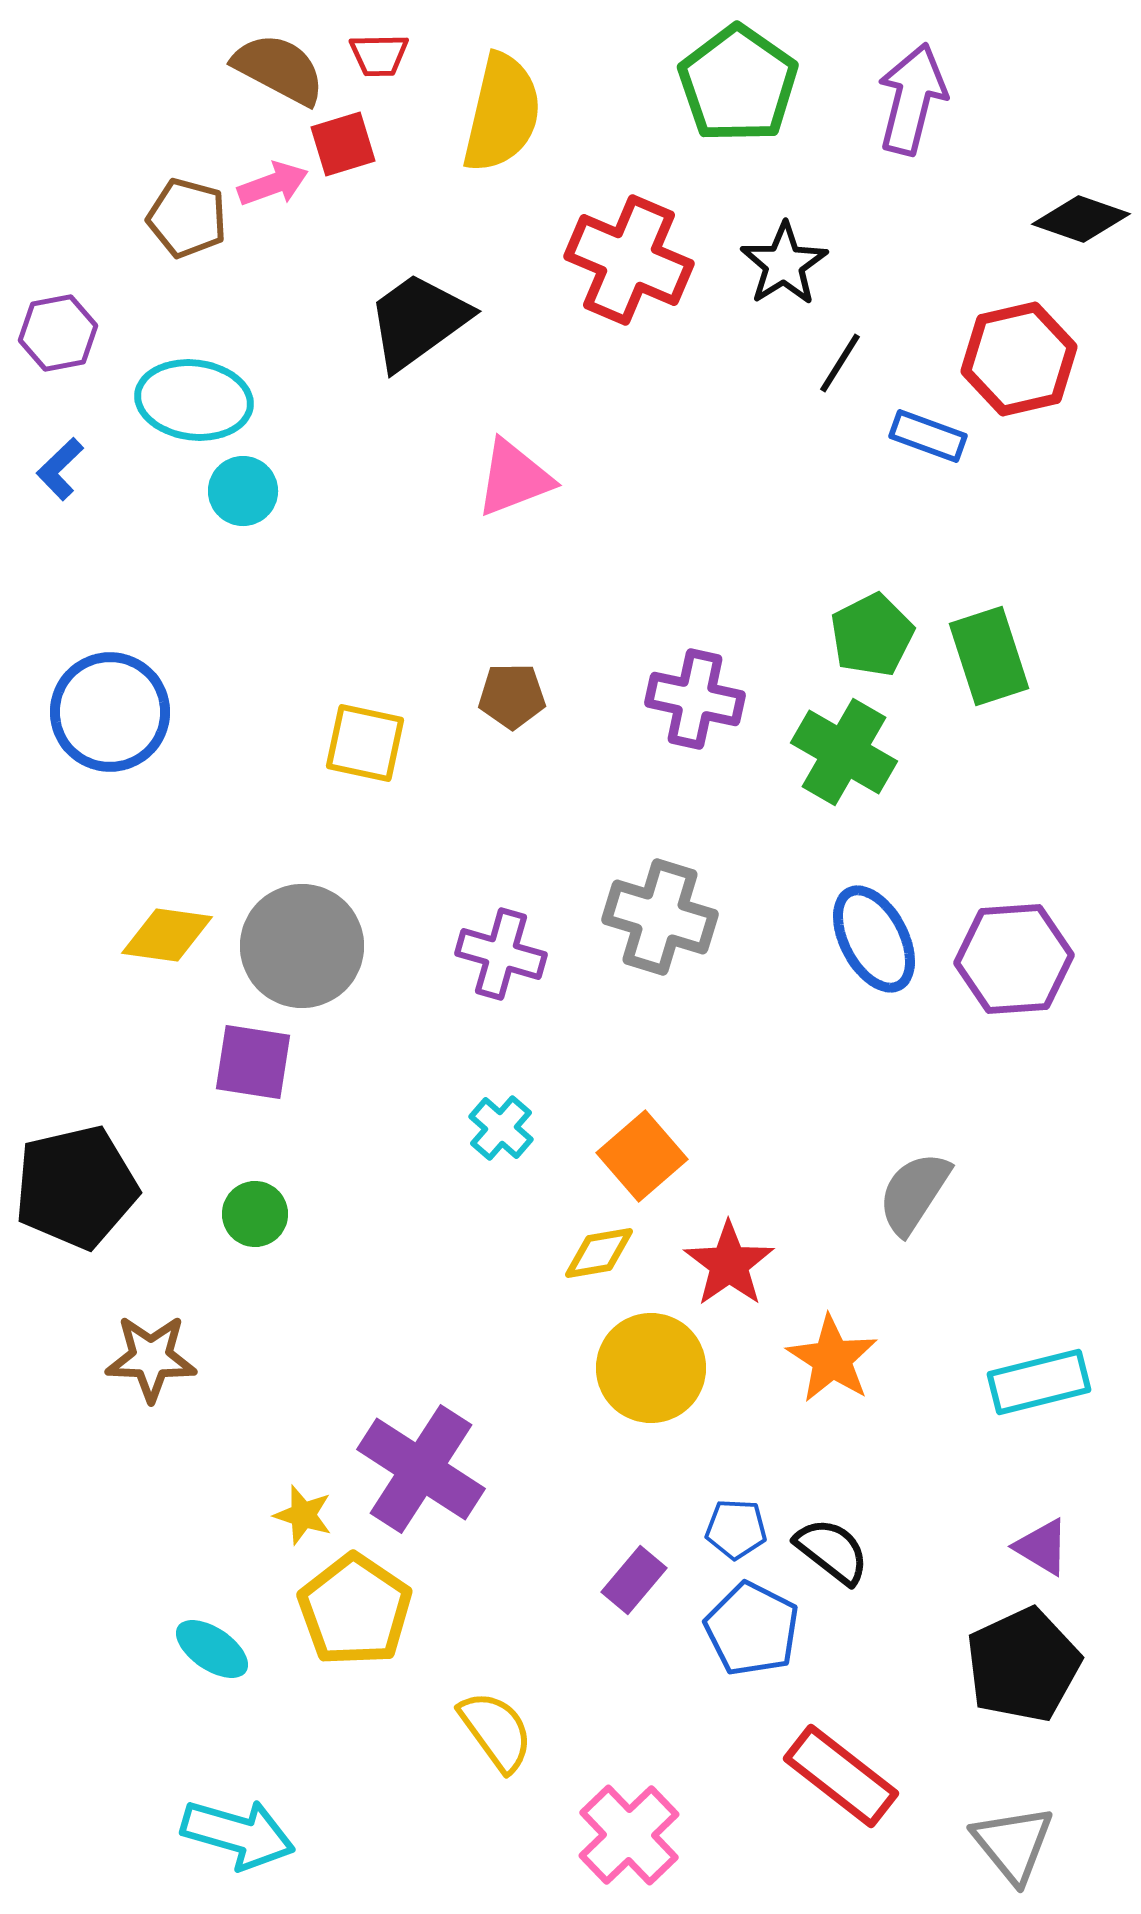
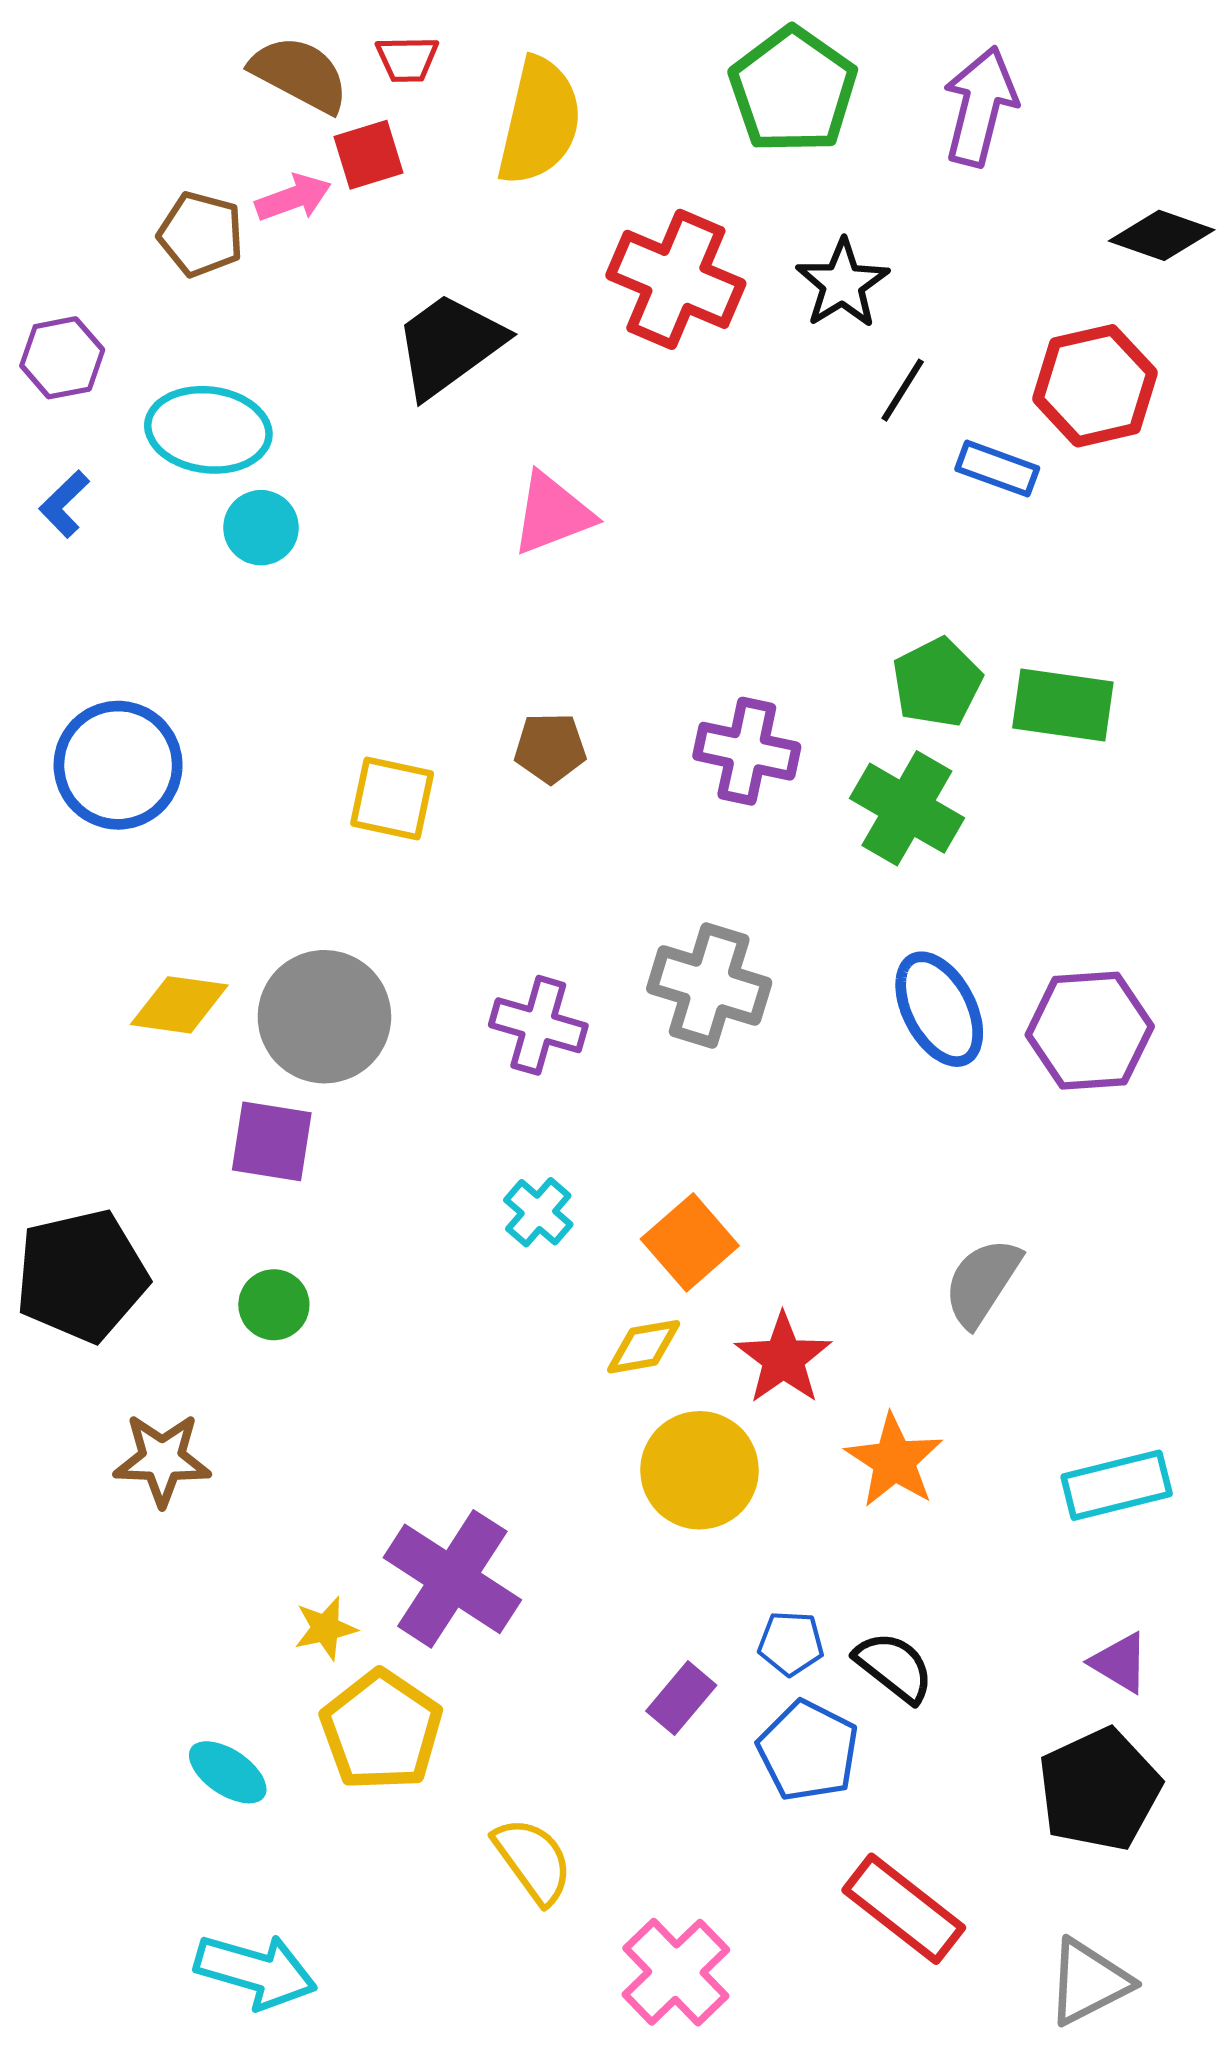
green rectangle: (989, 656) -> (1063, 705), turned -64
yellow star: (303, 1515) -> (325, 1628), turned -30
gray triangle: (1013, 1844) -> (1089, 1982), turned 42

